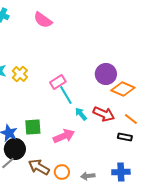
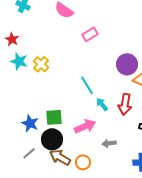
pink rectangle: (58, 82) -> (90, 34), moved
red arrow: (104, 114) -> (125, 104), turned 75
black circle: (15, 149) -> (52, 139), moved
gray arrow: (88, 176) -> (109, 143), moved

